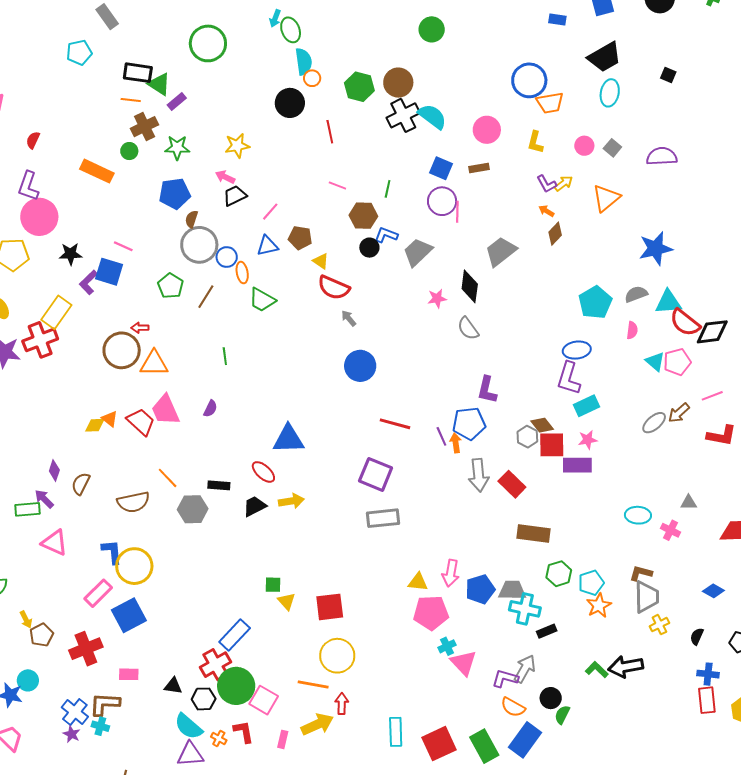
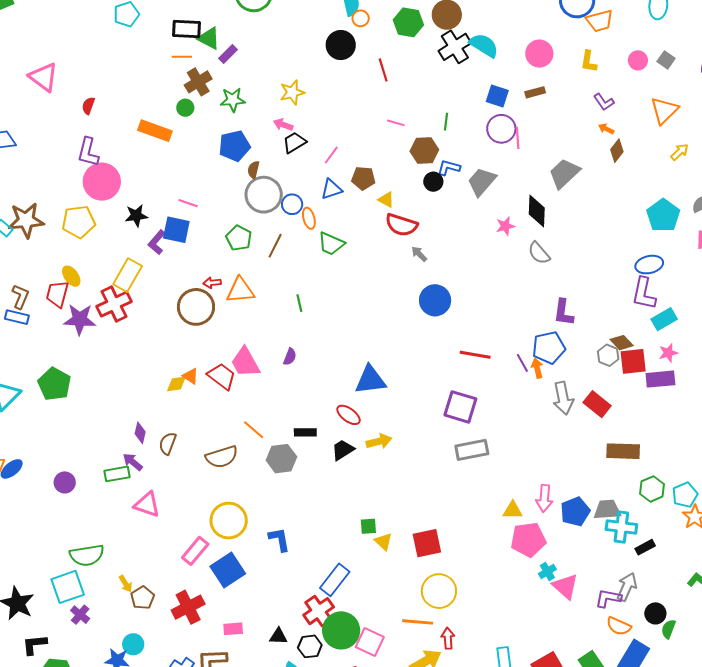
yellow arrow: (564, 183) -> (680, 152), moved
orange triangle: (154, 363) -> (240, 290), moved
blue L-shape: (112, 552) -> (279, 539), moved

